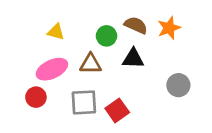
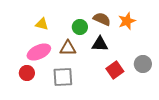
gray circle: (178, 85) -> (143, 64), moved
red square: (117, 110) -> (115, 70), moved

